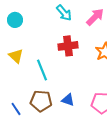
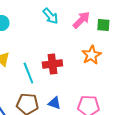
red cross: (68, 46) -> (52, 64), moved

